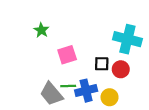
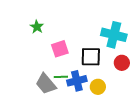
black square: (102, 64) -> (91, 57), size x1.5
red circle: (121, 69) -> (122, 63), moved

